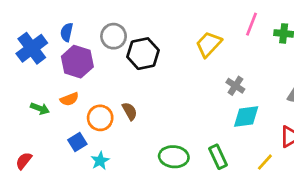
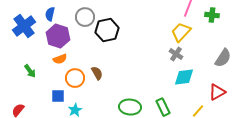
yellow trapezoid: (209, 44) -> (181, 32), moved
orange semicircle: (69, 99) -> (60, 59), moved
green arrow: (40, 109) -> (30, 71), turned 32
blue square: (77, 142) -> (58, 96), turned 32

